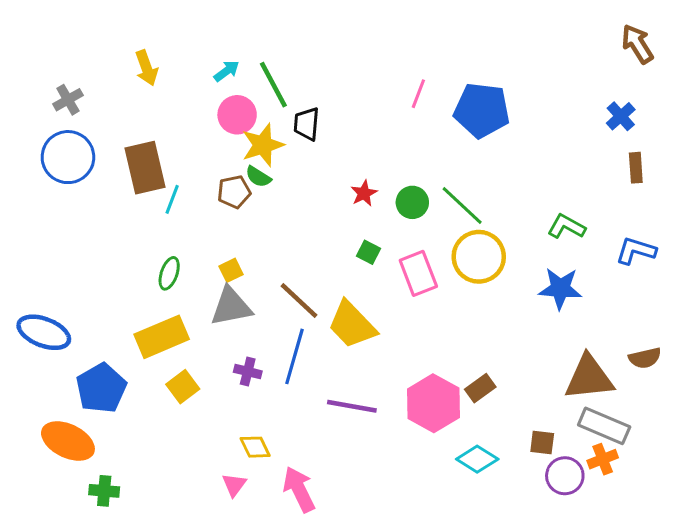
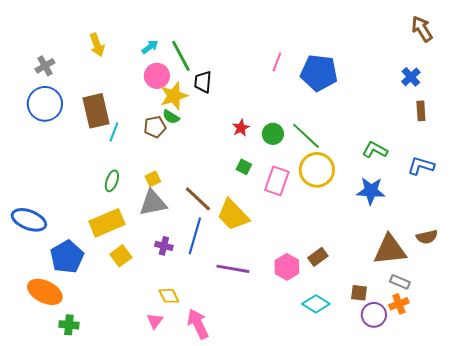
pink rectangle: (418, 273) -> (277, 181), turned 40
pink hexagon: (433, 403) -> (287, 267), size x0.7
gray rectangle: (604, 426) -> (400, 282), size x0.6

